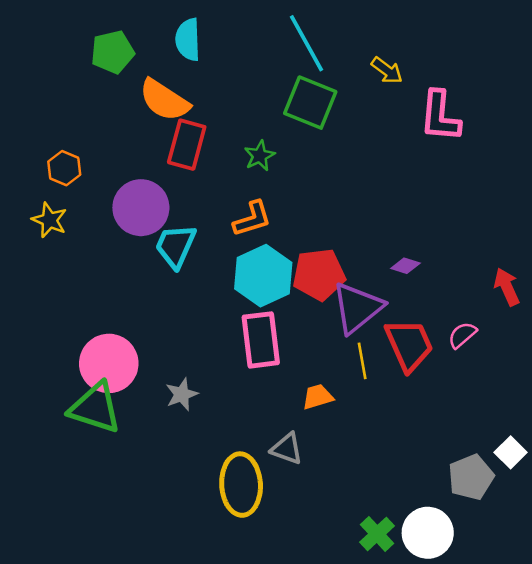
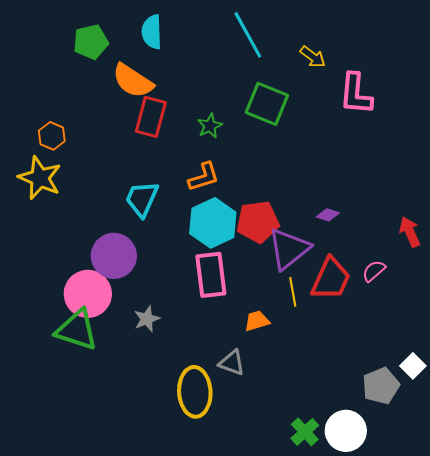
green square: (310, 103) -> (267, 104), moved
purple circle: (141, 208) -> (114, 256), moved
yellow star: (49, 220) -> (40, 178), size x1.5
red trapezoid: (409, 345) -> (331, 279), turned 48

